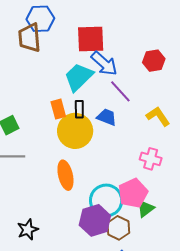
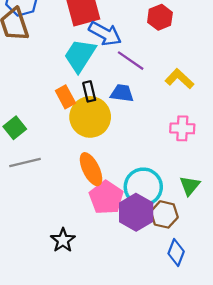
pink pentagon: (133, 193) -> (106, 197), moved

